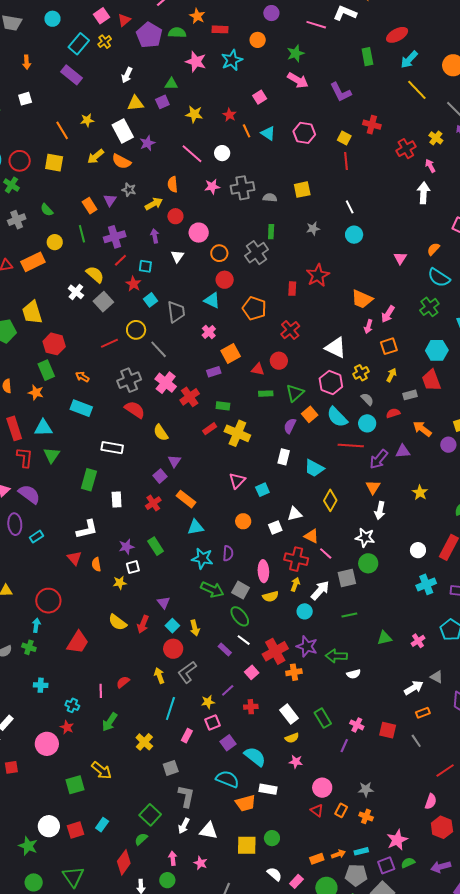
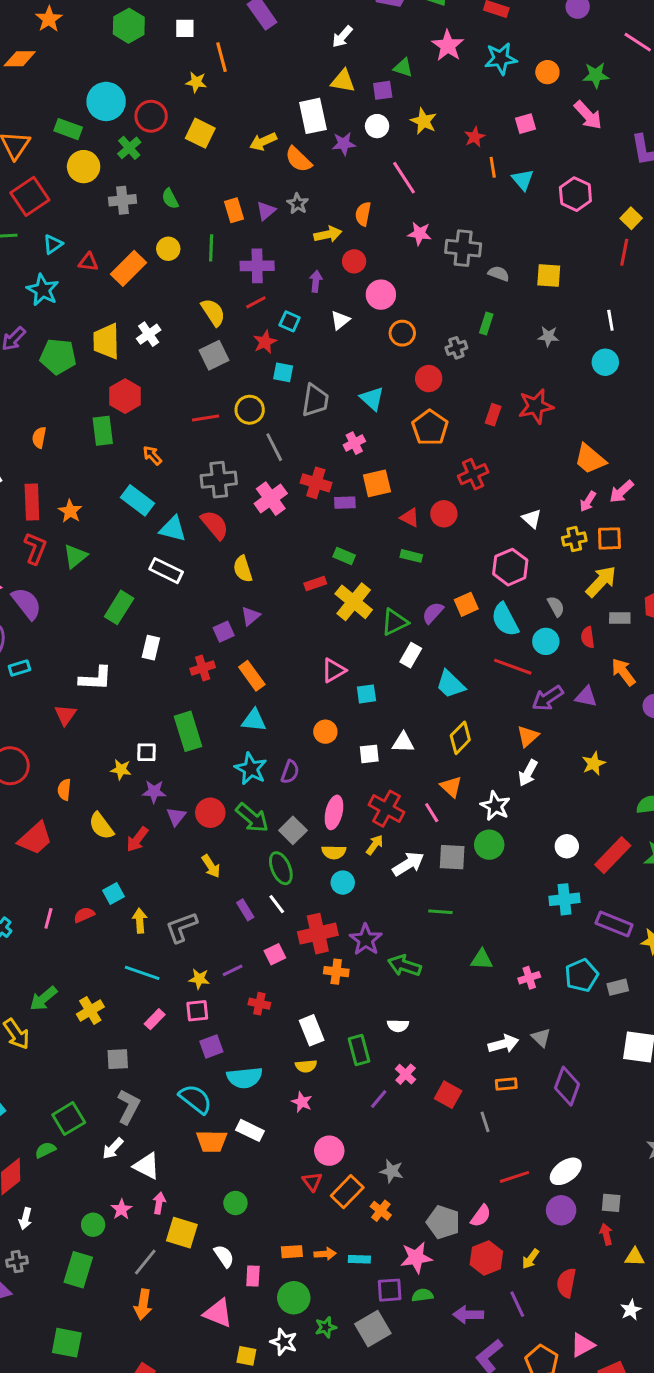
orange circle: (258, 40) -> (547, 72), moved
yellow star: (87, 120) -> (196, 82), moved
orange line: (62, 130) -> (222, 57), moved
white circle: (222, 153) -> (377, 126), moved
gray cross: (257, 253) -> (456, 348), size x0.6
orange rectangle: (33, 262) -> (129, 268), turned -35
red circle: (225, 280) -> (429, 379), moved
white cross: (76, 292) -> (149, 334), moved
cyan square: (150, 300) -> (283, 372), turned 32
white triangle: (336, 348) -> (532, 519), size x0.6
yellow cross: (361, 373) -> (574, 539), moved
yellow arrow: (391, 375) -> (601, 581), size x1.6
orange star: (36, 393) -> (70, 511), moved
green triangle: (295, 393) -> (395, 622), moved
red cross: (190, 397) -> (316, 483), moved, turned 36
red semicircle: (393, 413) -> (588, 637), turned -96
cyan triangle: (43, 428) -> (173, 529), moved
orange triangle: (311, 536) -> (451, 787), moved
green rectangle: (156, 546) -> (188, 731), size x1.4
purple star: (126, 547) -> (154, 792), moved
orange semicircle: (96, 564) -> (64, 790), moved
cyan circle: (305, 611) -> (343, 883), moved
cyan square: (172, 626) -> (113, 894), moved
yellow arrow: (195, 628) -> (211, 866), turned -35
red circle: (173, 649) -> (210, 813), moved
white semicircle: (354, 674) -> (398, 1026), moved
cyan line: (170, 709) -> (142, 973), turned 75
green arrow: (110, 722) -> (43, 999), moved
cyan semicircle: (255, 757) -> (245, 1078), turned 120
orange rectangle: (341, 810) -> (347, 1192), size x1.5
yellow square: (247, 845) -> (182, 1233), moved
pink arrow: (173, 858) -> (159, 1203), moved
gray pentagon: (356, 875) -> (443, 1222), moved
green circle: (167, 880) -> (93, 1225), moved
pink rectangle: (296, 881) -> (253, 1276), turned -56

